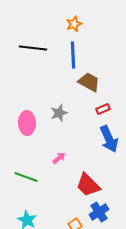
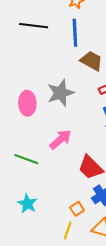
gray star: (59, 113) -> (60, 93), size x1.5
pink arrow: (59, 158) -> (60, 139), size x1.6

